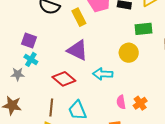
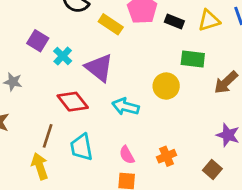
yellow rectangle: (79, 17) -> (111, 24), turned -42
cyan cross: (31, 59) -> (63, 56), moved
pink semicircle: (121, 102) -> (127, 155), moved, turned -32

